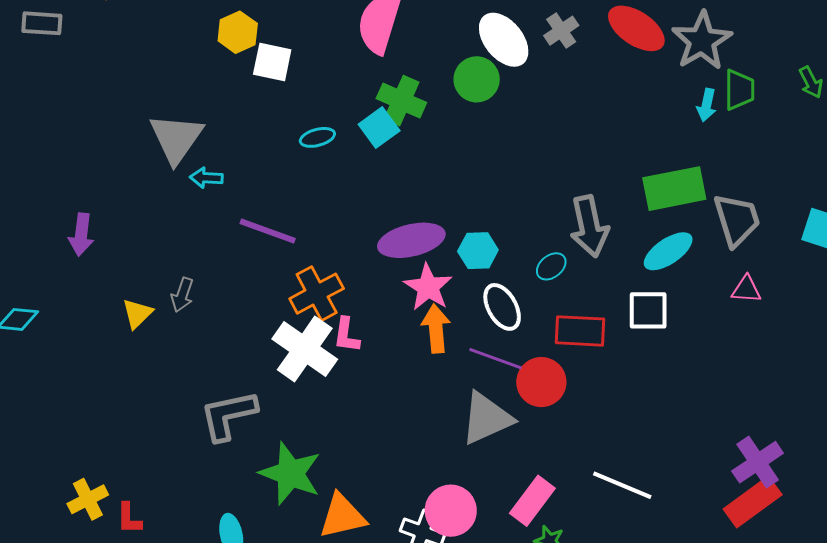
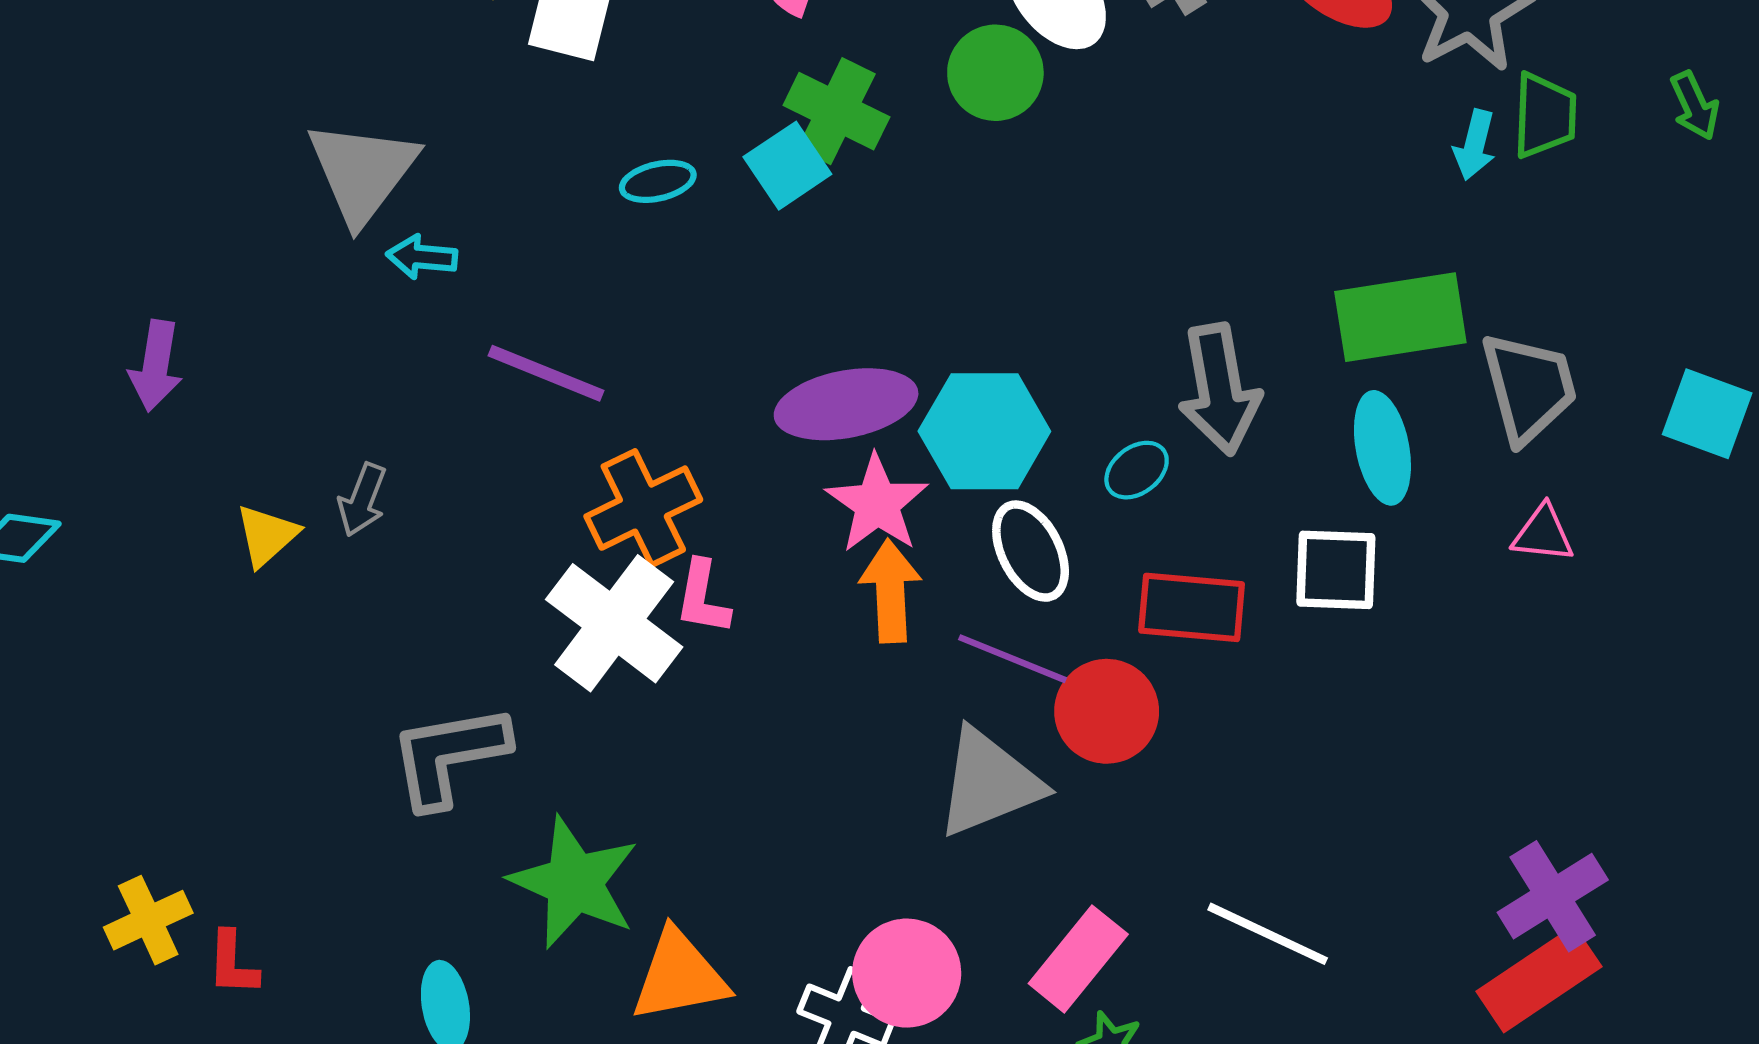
cyan hexagon: (478, 251) -> (984, 431), size x1.5
cyan ellipse: (668, 251) -> (1382, 448), turned -69

